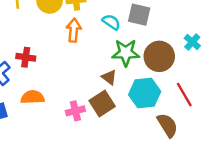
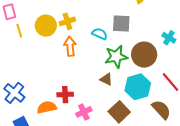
red cross: (26, 57) -> (65, 95), moved
brown square: (102, 103) -> (119, 112), moved

